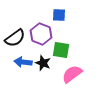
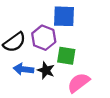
blue square: (59, 15) -> (64, 16), size x1.5

